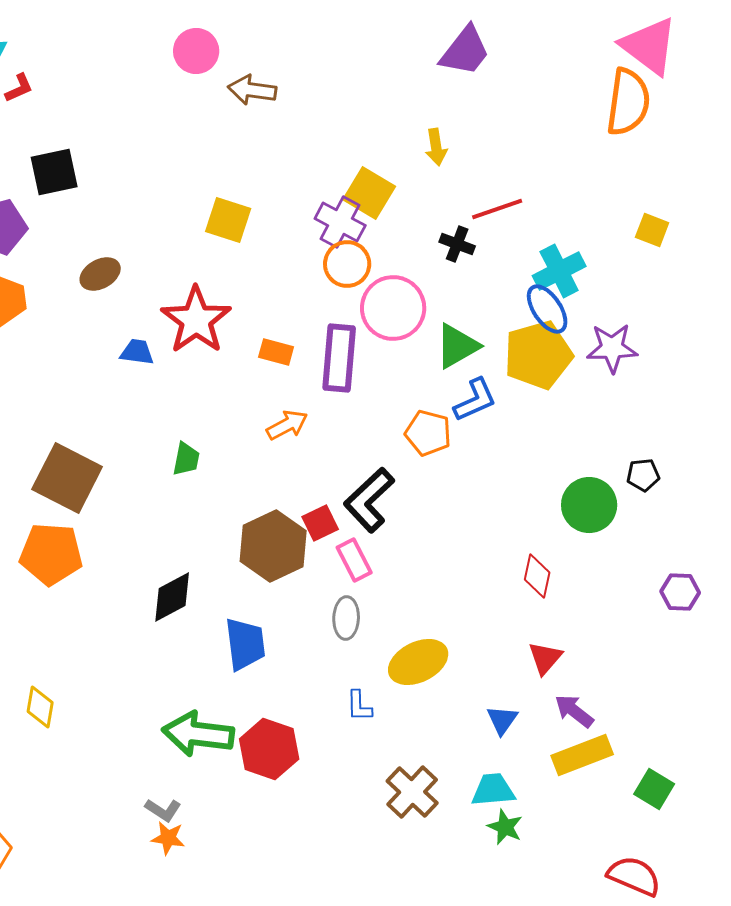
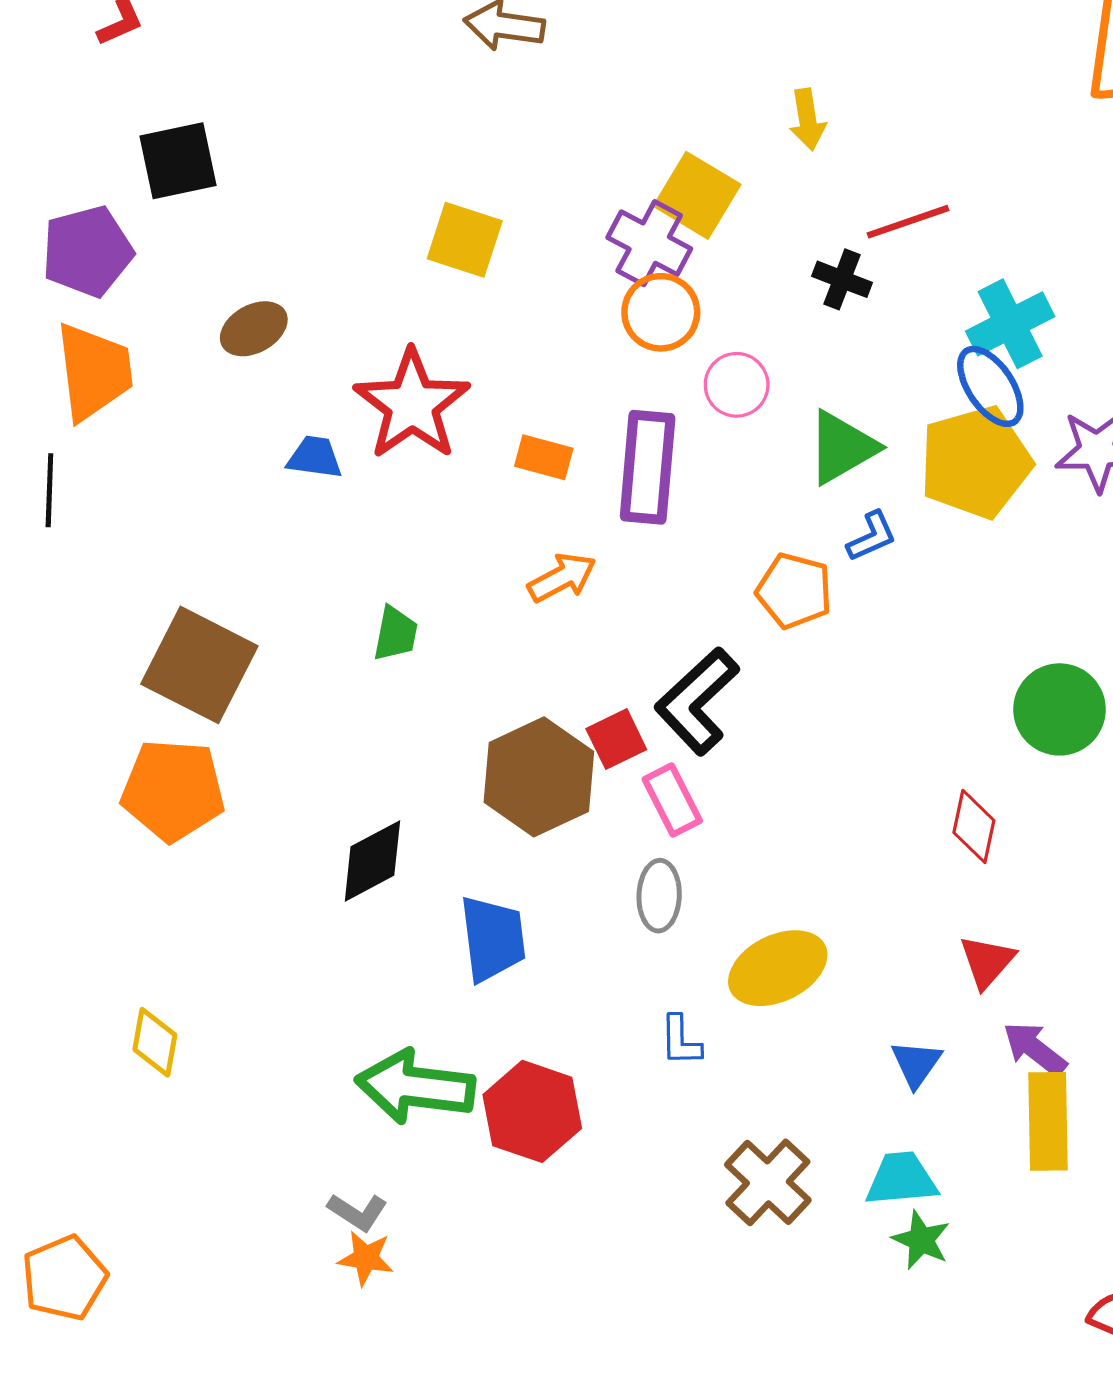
pink circle: (393, 308) -> (737, 385), size x0.6
blue L-shape: (475, 400) -> (872, 536), size x0.7
yellow rectangle: (582, 755) -> (1048, 1121), turned -70

